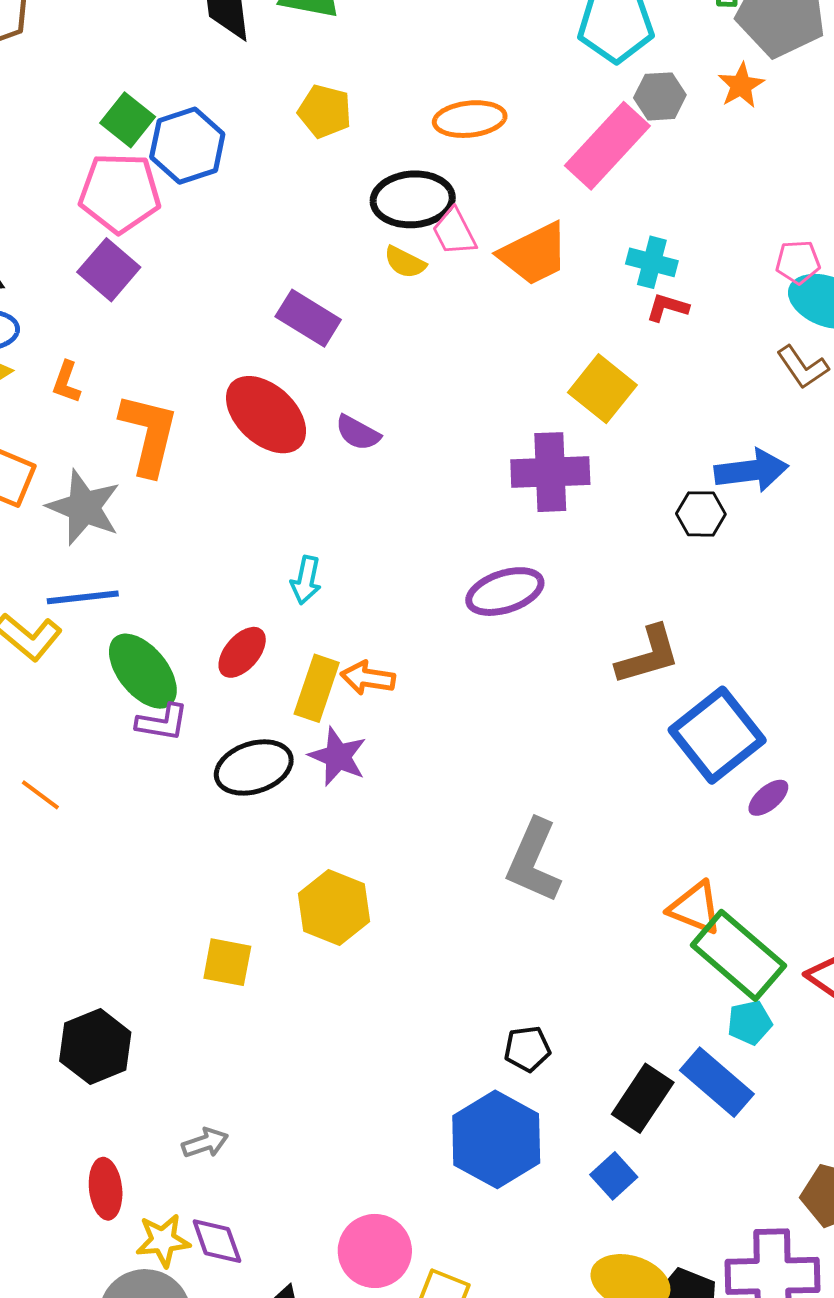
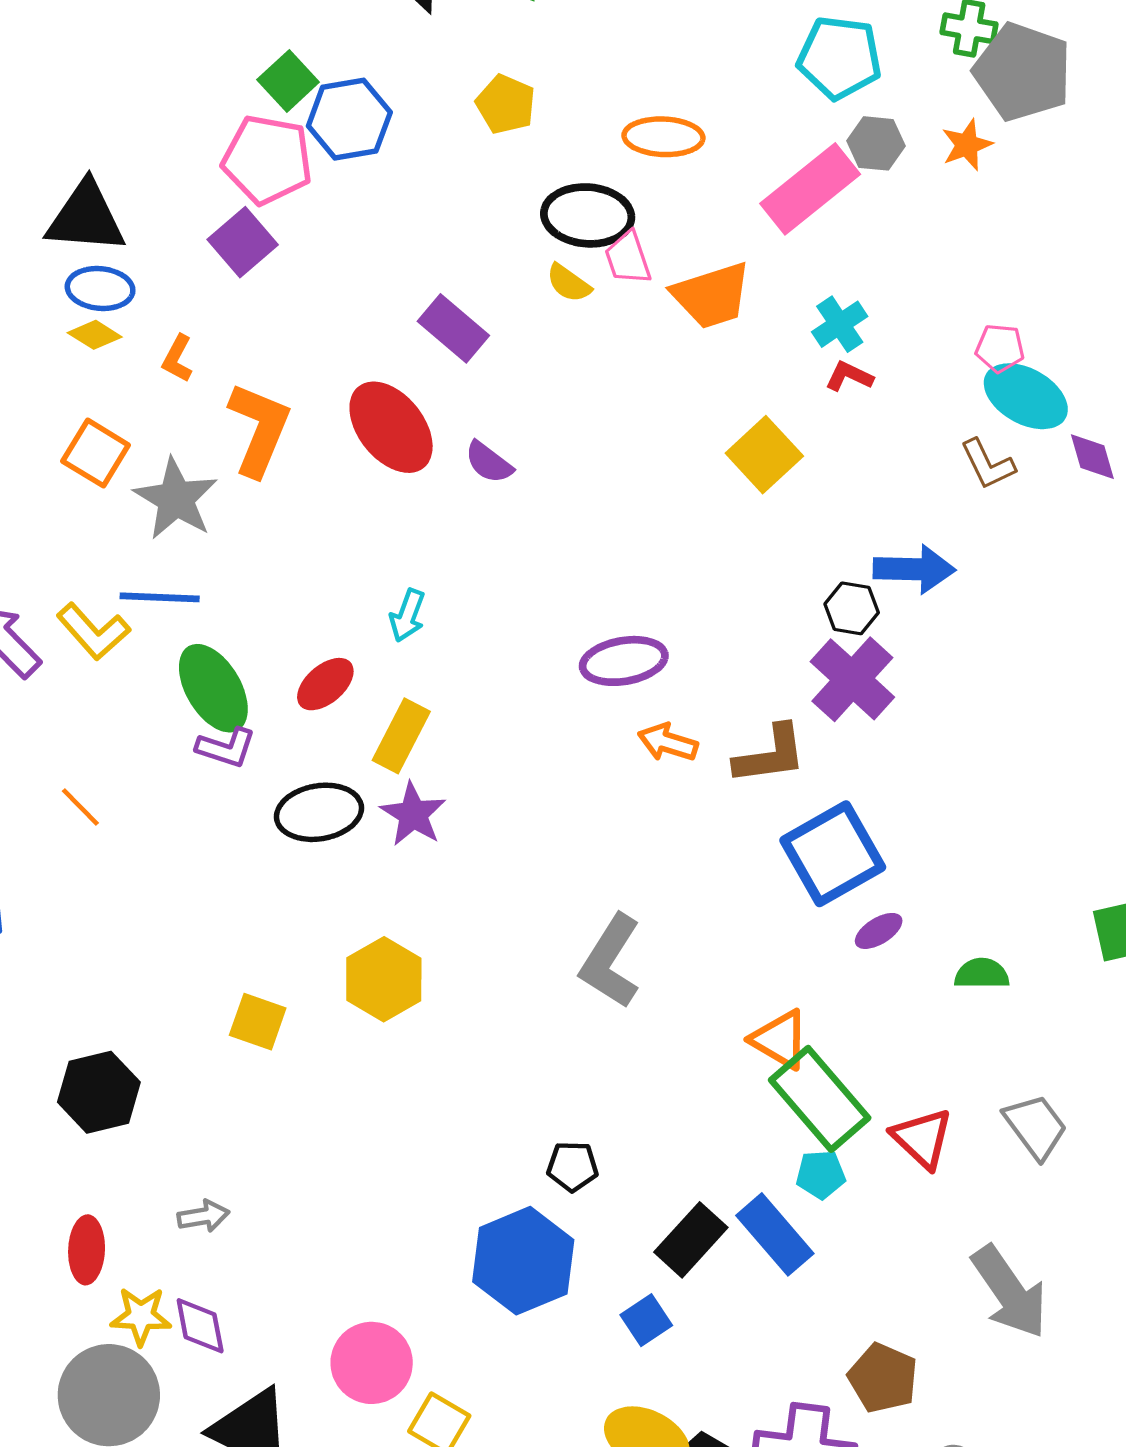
cyan cross: (652, 262) -> (840, 324), turned 33
purple cross: (550, 472) -> (852, 679), moved, turned 36
orange arrow: (368, 678) -> (668, 742), moved

